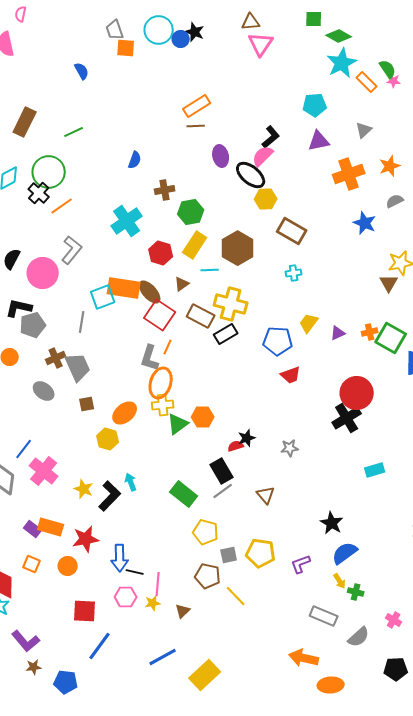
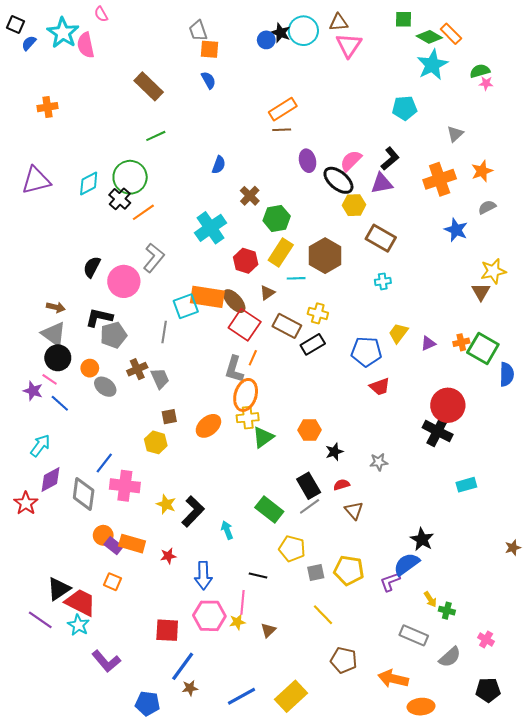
pink semicircle: (21, 14) -> (101, 14), turned -42
cyan circle: (159, 30) -> (303, 31), moved
green semicircle: (388, 69) -> (480, 71), turned -72
blue semicircle: (82, 71) -> (208, 80), moved
orange rectangle: (367, 82) -> (451, 34), moved
brown rectangle: (25, 122) -> (149, 86), moved, turned -72
black L-shape: (271, 137) -> (390, 159), moved
purple triangle: (319, 141) -> (382, 183), moved
brown cross: (165, 190) -> (250, 196), turned -36
yellow cross: (231, 304) -> (318, 313), size x0.6
gray trapezoid: (78, 367) -> (160, 378), size x0.7
gray ellipse: (44, 391) -> (105, 387), moved
orange hexagon: (203, 417) -> (310, 430), moved
black cross: (347, 418) -> (438, 431), turned -32
yellow hexagon: (108, 439) -> (156, 442), moved
red semicircle: (236, 446) -> (342, 485), moved
pink cross: (44, 471) -> (125, 486), turned -32
cyan arrow: (131, 482) -> (227, 530), moved
red star: (86, 539) -> (168, 556), size x0.6
blue semicircle: (345, 553) -> (407, 564), moved
orange circle: (68, 566) -> (103, 535), moved
black line: (135, 572) -> (258, 576), moved
brown pentagon: (208, 576) -> (344, 660), moved
pink hexagon: (126, 597) -> (209, 616), size x1.4
blue line: (163, 657) -> (241, 696), moved
brown star: (34, 667) -> (190, 688), moved

